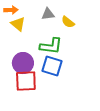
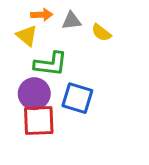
orange arrow: (11, 10) -> (42, 15), moved
green L-shape: (51, 46) -> (51, 64), moved

